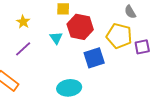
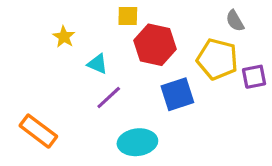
cyan triangle: (56, 38) -> (97, 64), moved, turned -32
purple line: (23, 49) -> (109, 97), moved

